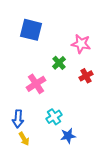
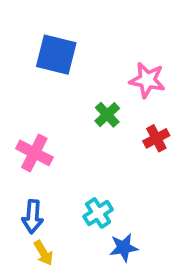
pink cross: (36, 84) -> (34, 153), moved, turned -30

